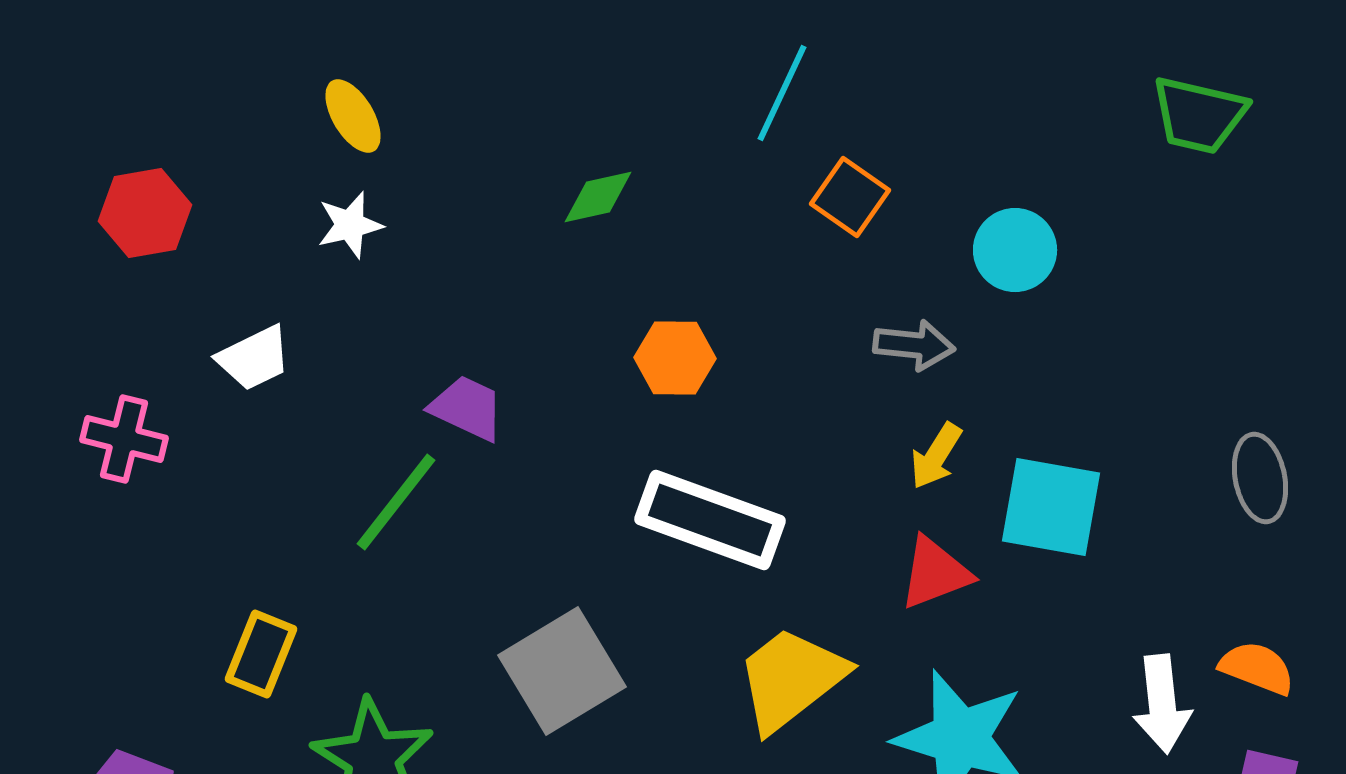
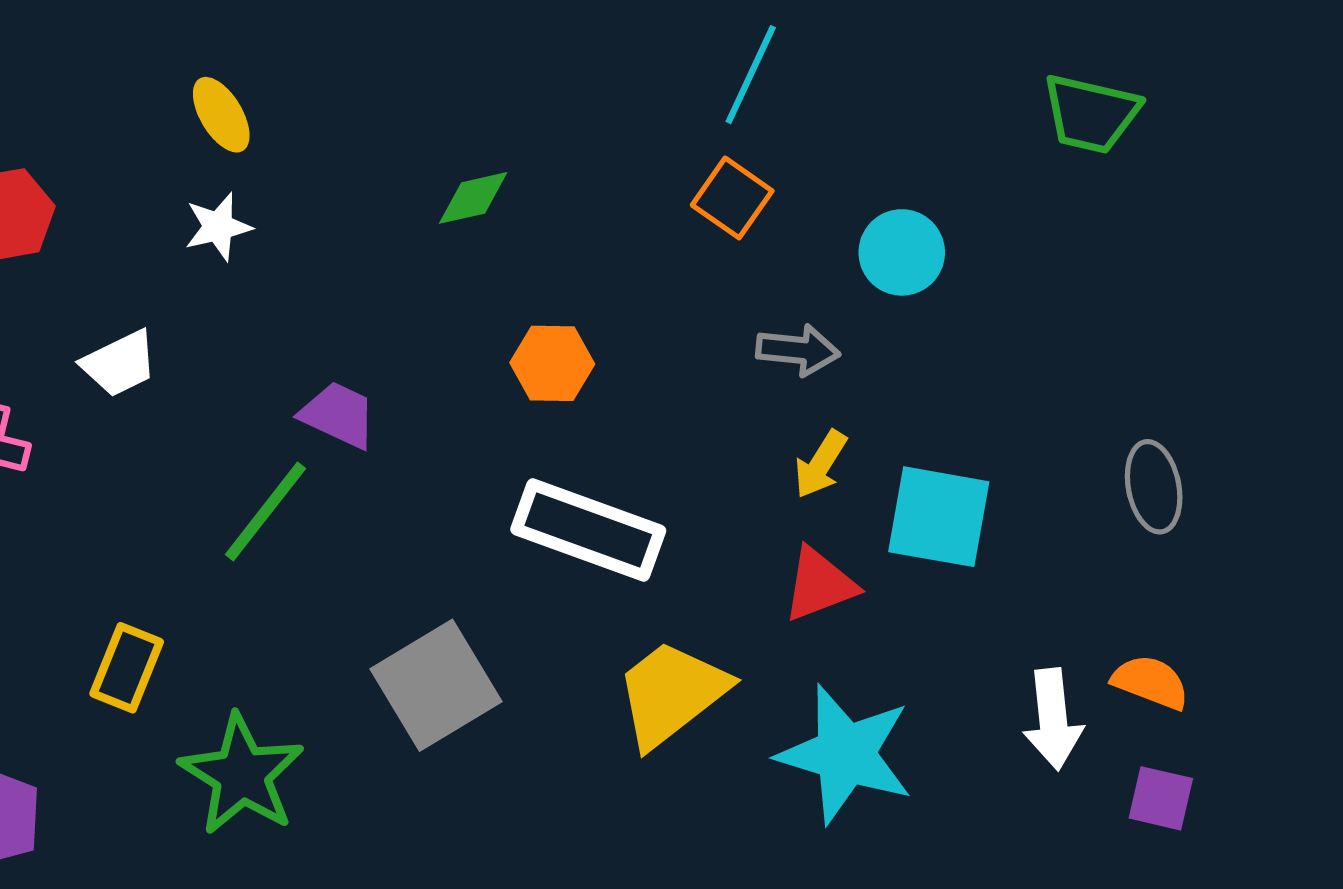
cyan line: (782, 93) -> (751, 75), moved

